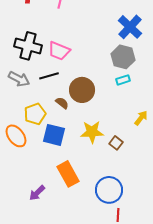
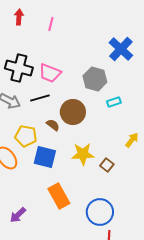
gray hexagon: (123, 57) -> (95, 79), moved
yellow pentagon: (35, 114) -> (26, 136), turned 30
purple arrow: (37, 193) -> (18, 215), moved

